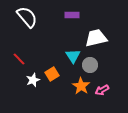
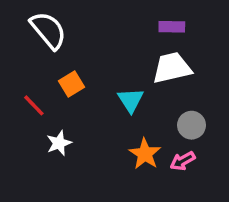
purple rectangle: (72, 15) -> (172, 27), moved
gray circle: (90, 65) -> (192, 125), moved
orange square: (52, 74) -> (72, 84), moved

